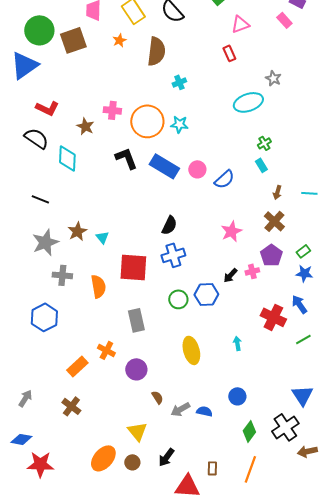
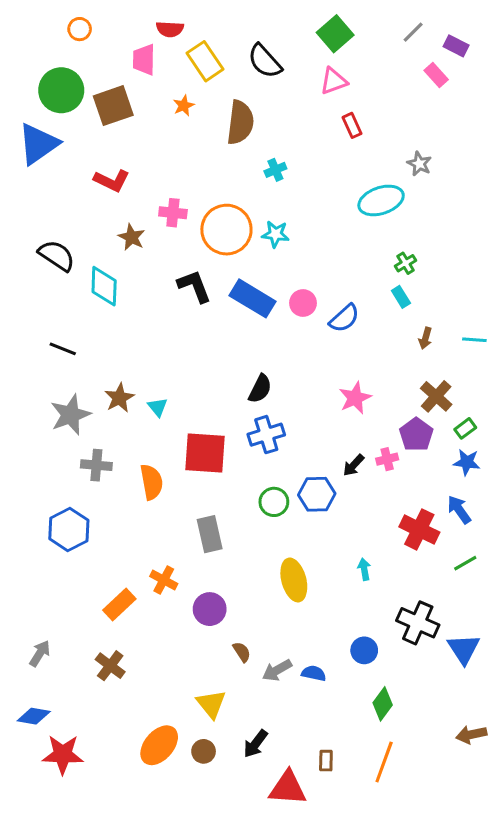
pink triangle: (240, 24) -> (334, 81), moved
red L-shape: (47, 108) -> (112, 181), moved
brown cross: (274, 221) -> (436, 396), moved
black cross: (285, 427) -> (418, 623), moved, turned -32

